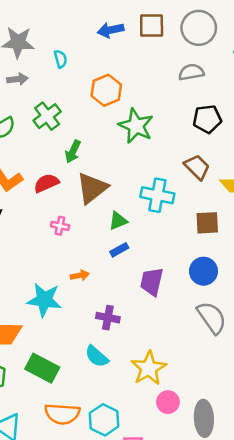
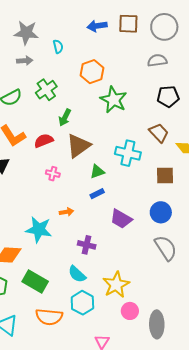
purple trapezoid: (152, 282) -> (121, 219), turned -75
cyan hexagon: (104, 420) -> (82, 303), moved

